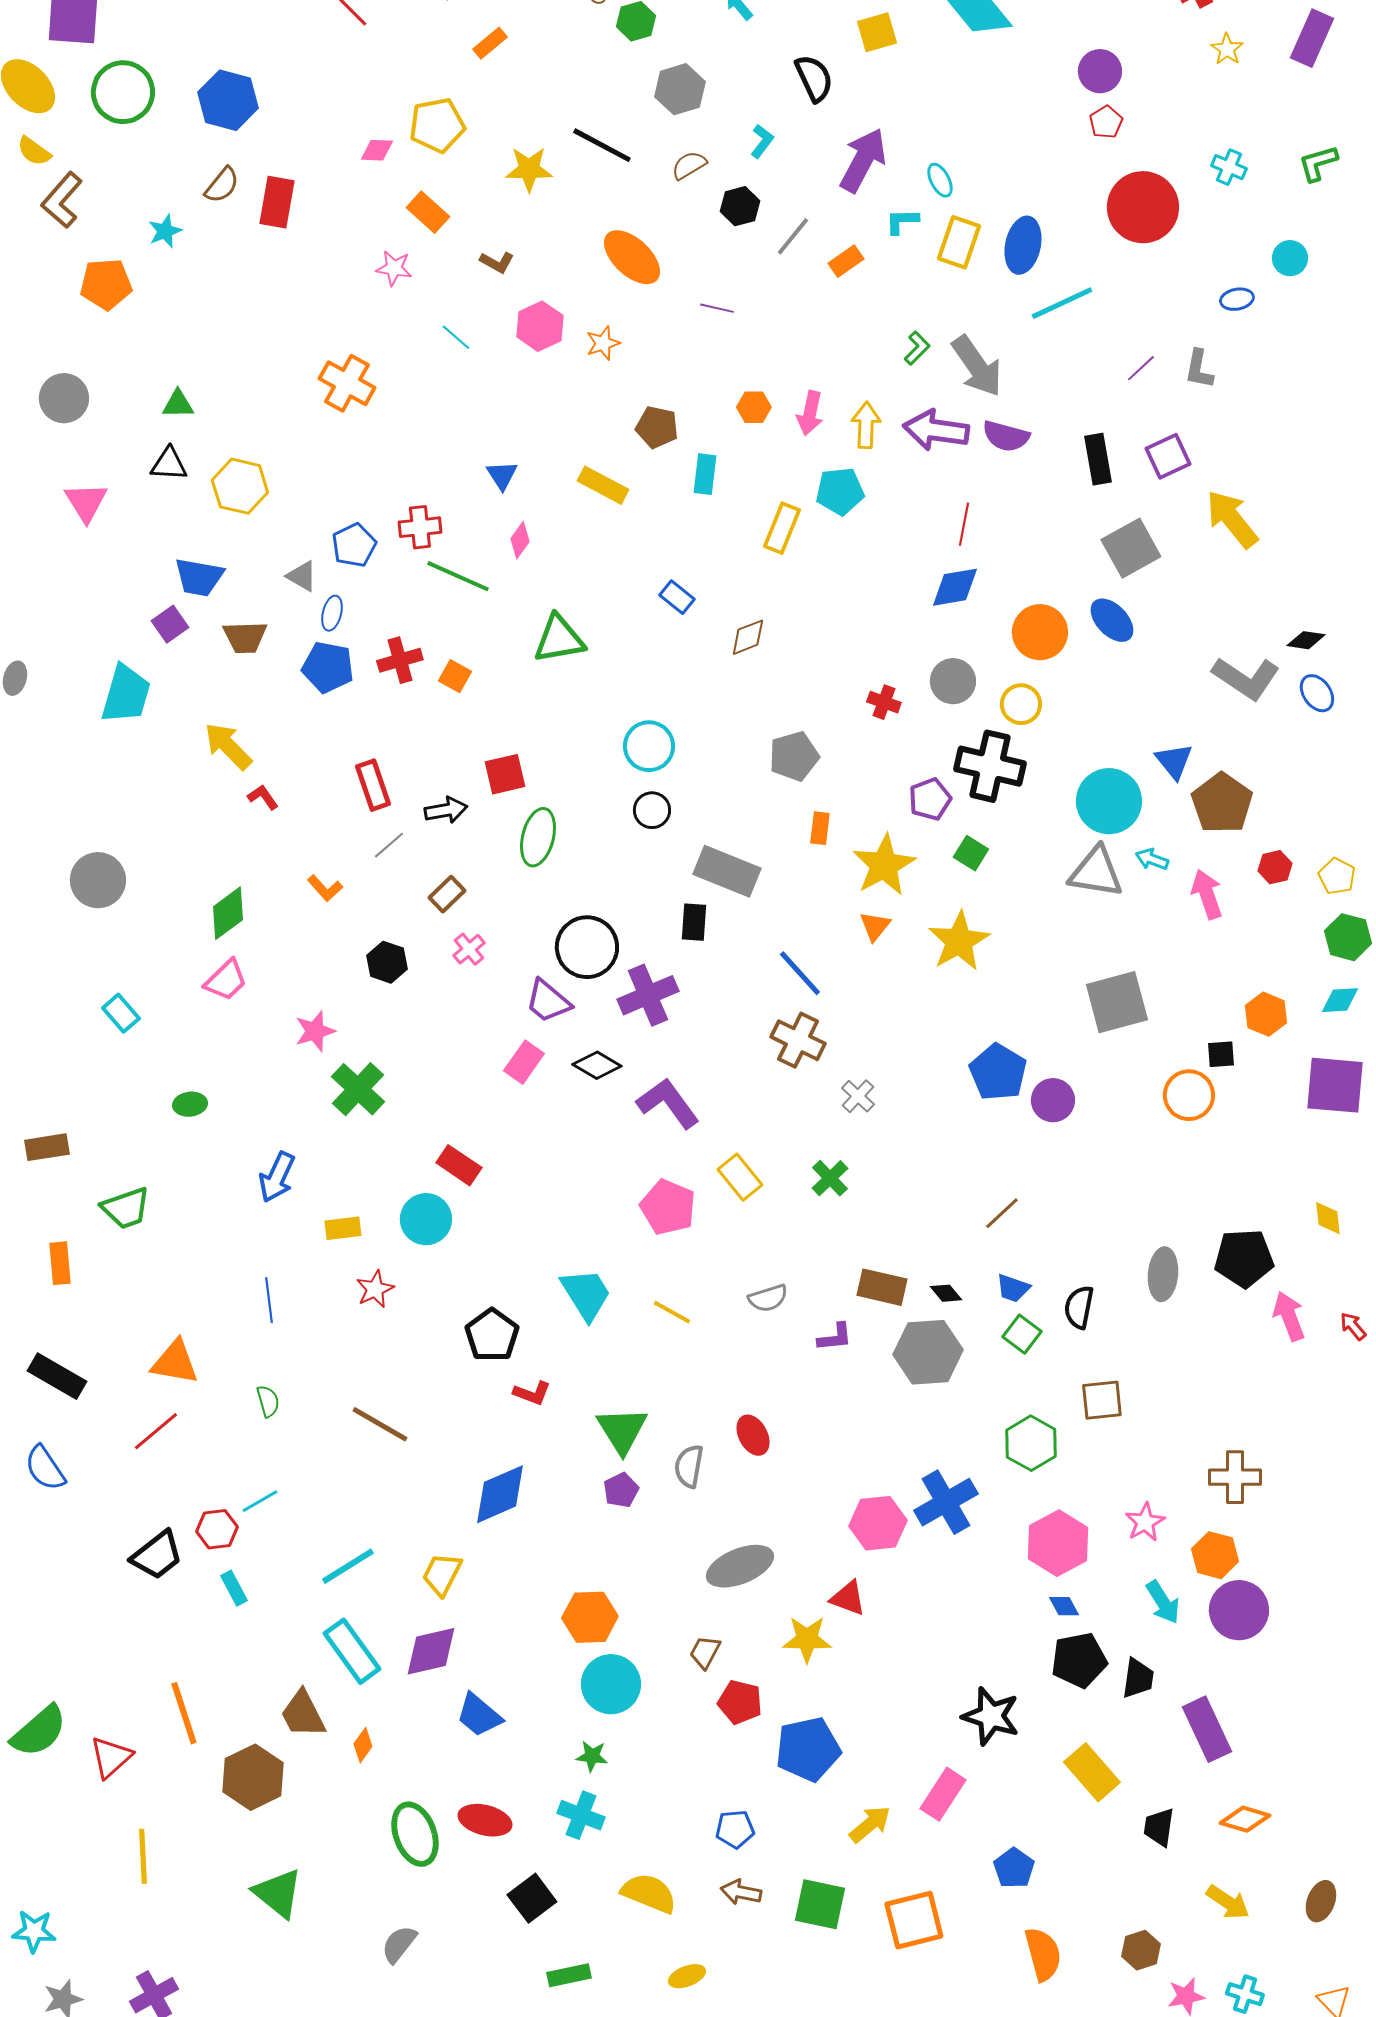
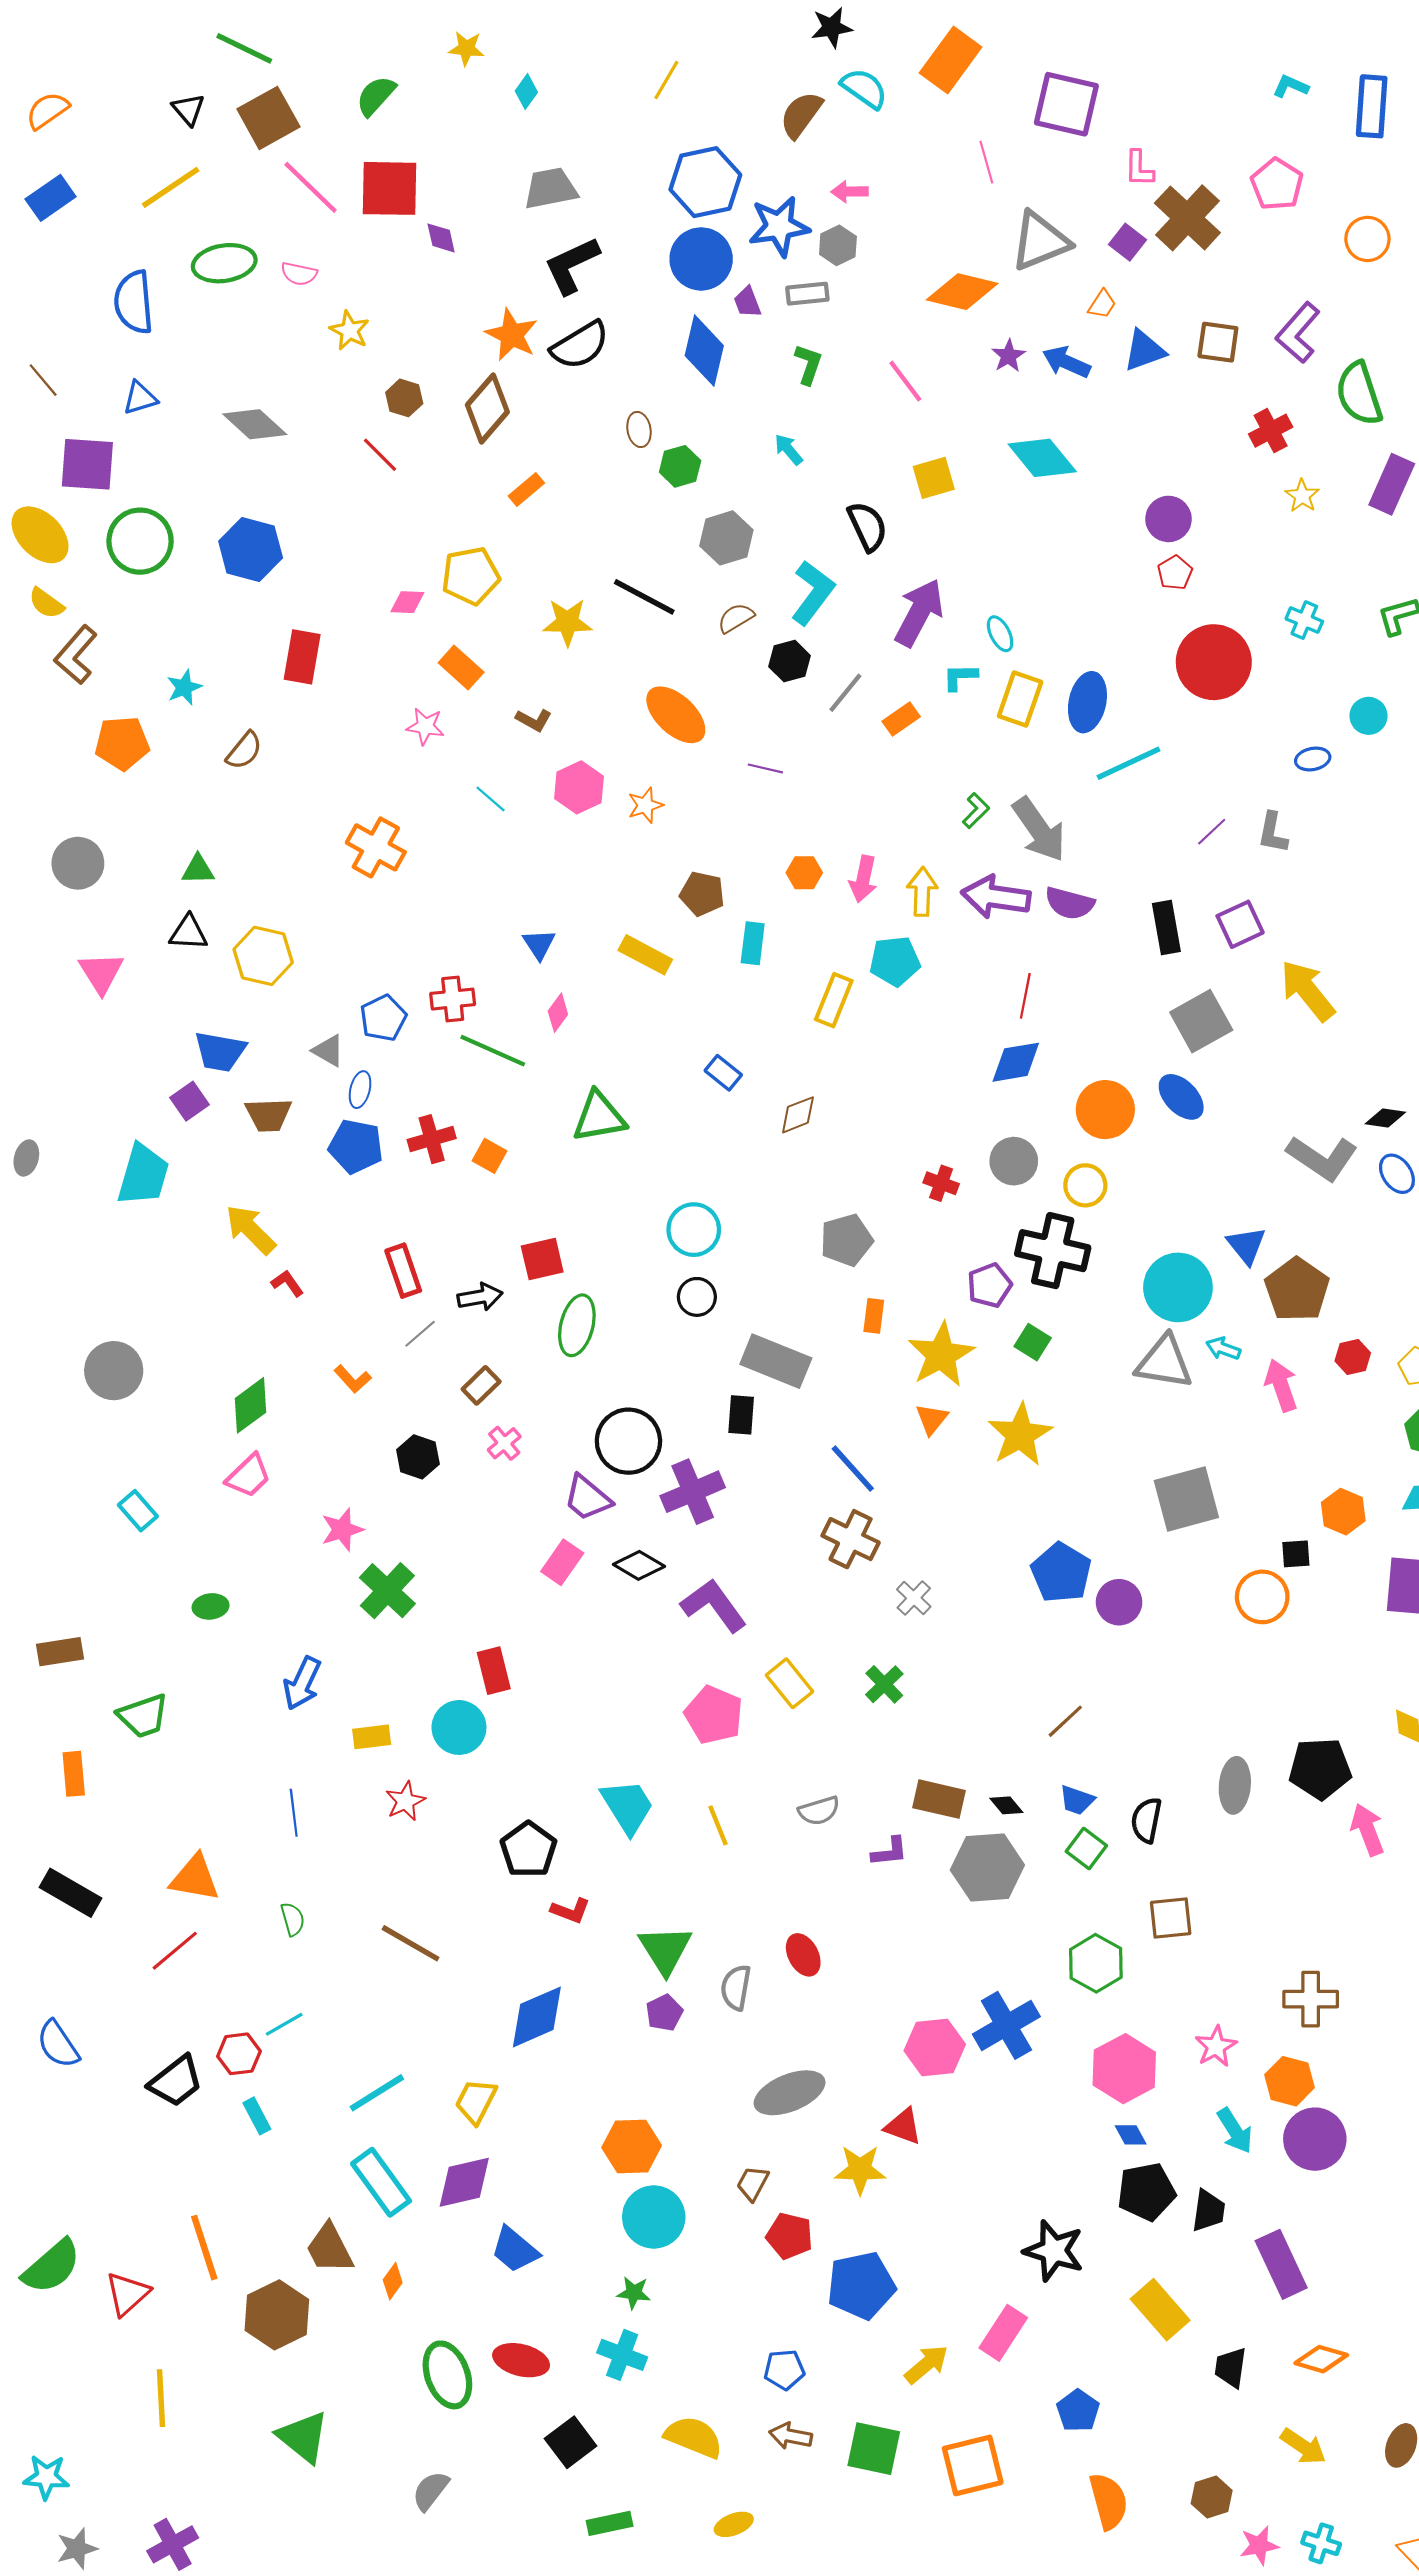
cyan L-shape: (762, 141) -> (813, 593), size x1.8
brown semicircle: (222, 185) -> (244, 751), moved
red rectangle: (459, 1165) -> (494, 1671), turned 42
yellow line: (672, 1312) -> (718, 1825), turned 39
blue semicircle: (45, 1468) -> (58, 2044), moved

